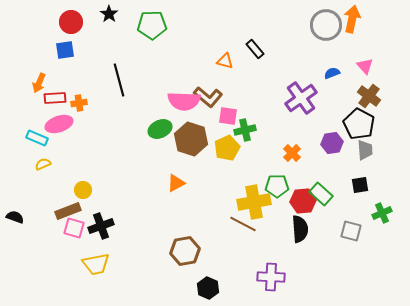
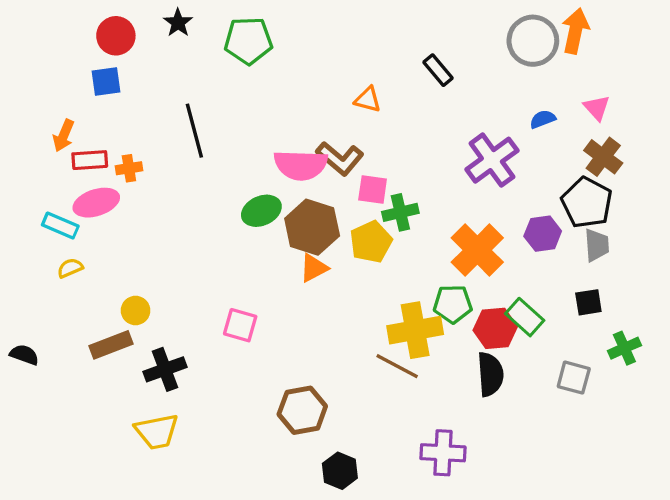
black rectangle: (255, 49) -> (438, 70), moved
orange cross: (292, 153) -> (477, 250), size x1.8
orange triangle: (176, 183) -> (314, 268), moved
pink square: (74, 228) -> (240, 325), moved

